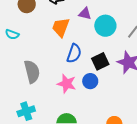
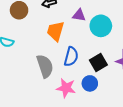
gray semicircle: (32, 72) -> (45, 66), moved

